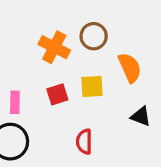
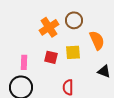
orange cross: (54, 47) -> (49, 27), turned 30
red square: (57, 94) -> (51, 57), turned 32

